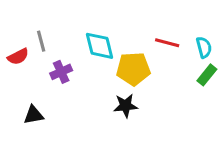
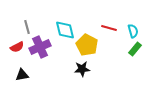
red semicircle: (18, 57) -> (17, 47), moved
yellow pentagon: (133, 69) -> (87, 45), turned 30
purple cross: (61, 72) -> (40, 47), size x1.5

